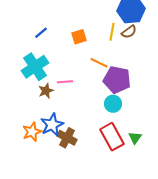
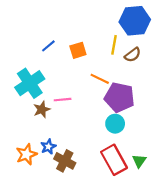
brown semicircle: (129, 32) -> (133, 55), moved
blue line: (41, 33) -> (48, 46), moved
blue star: (52, 125) -> (48, 147), size x0.6

